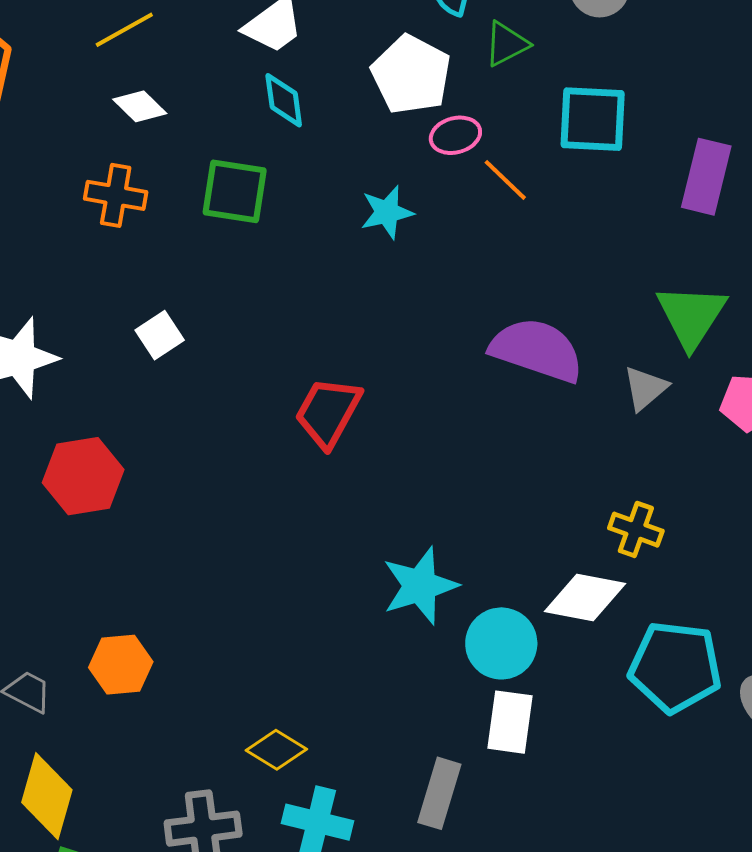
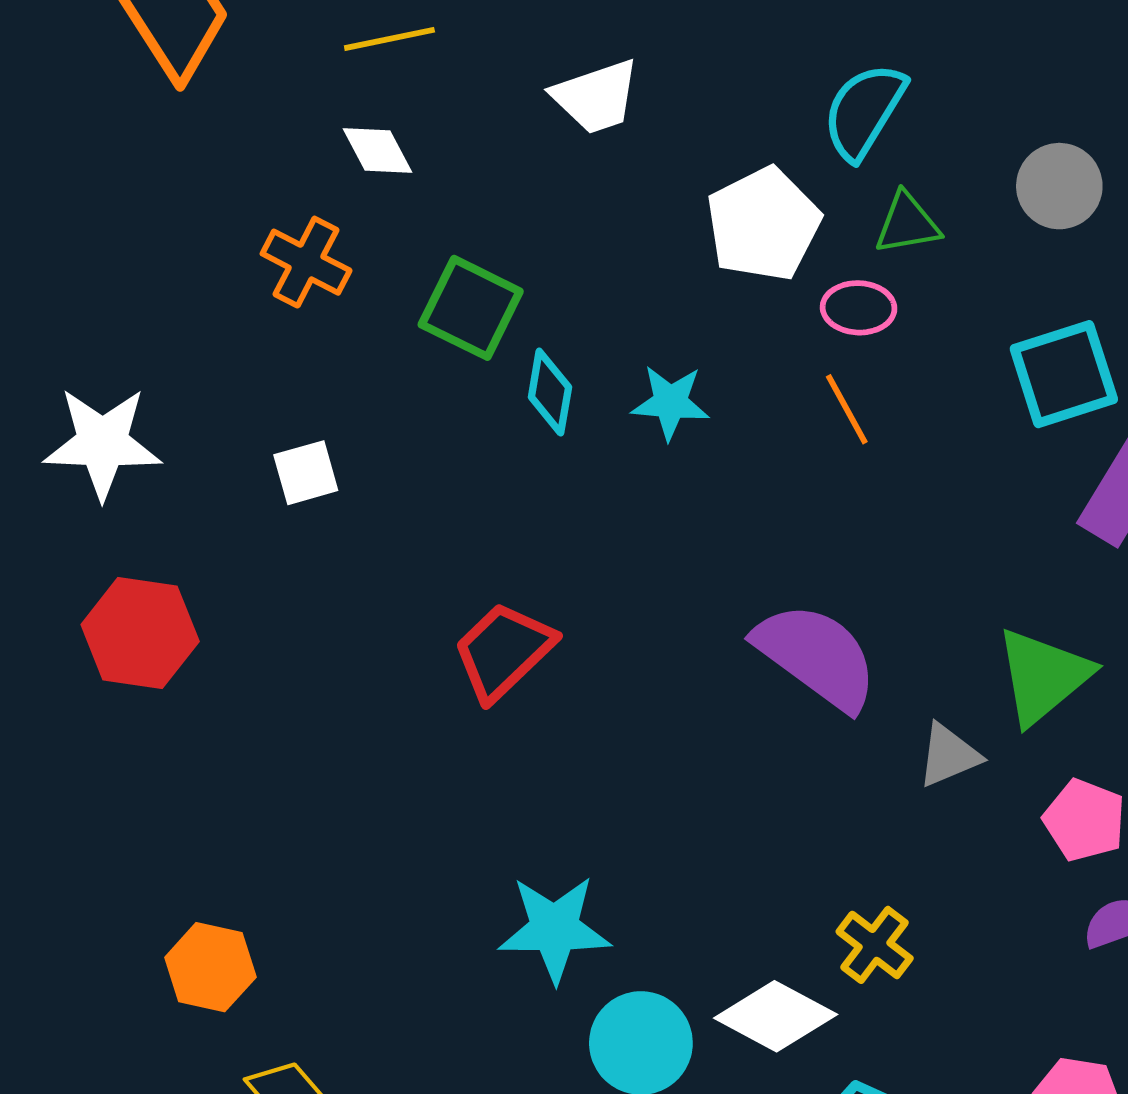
cyan diamond: (284, 100) -> (550, 392), moved
cyan square: (593, 119) -> (1064, 374), moved, turned -38
pink ellipse: (455, 135) -> (859, 308), moved
orange hexagon: (121, 665) -> (210, 967), moved

